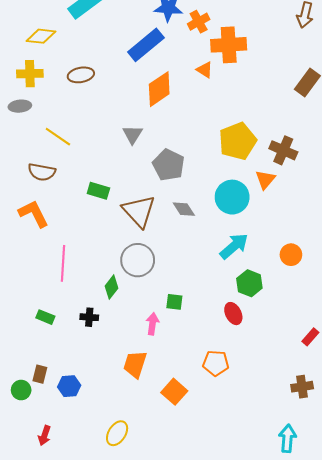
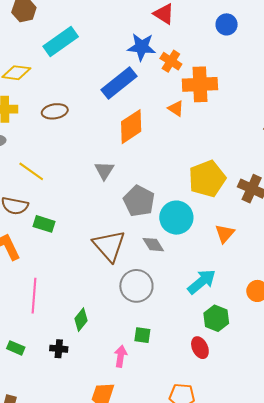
orange cross: (199, 22) -> (171, 61), turned -30
orange triangle: (265, 179) -> (225, 234), moved
green rectangle: (98, 191) -> (44, 224), moved
cyan circle: (232, 197) -> (176, 218), moved
gray circle: (138, 260) -> (136, 286), moved

